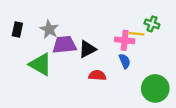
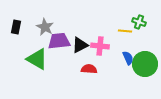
pink cross: (125, 40) -> (100, 46), moved
blue semicircle: (125, 61) -> (128, 58), moved
green circle: (155, 88) -> (145, 64), moved

